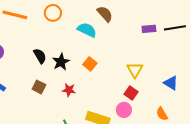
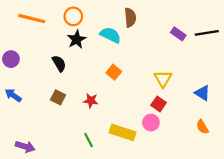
brown semicircle: (105, 14) -> (130, 17), turned 36
purple rectangle: (149, 29) -> (178, 34), turned 40
black star: (61, 62) -> (77, 39), moved
orange semicircle: (162, 114) -> (202, 127), moved

